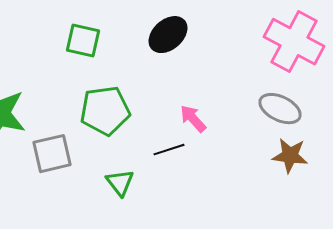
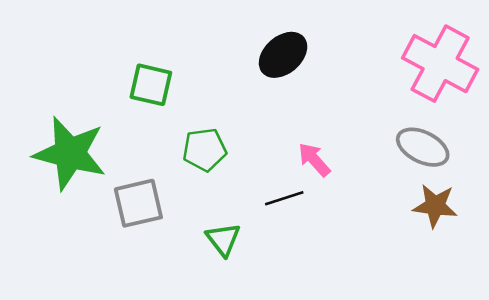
green square: (83, 41) -> (151, 85), moved
green pentagon: (105, 111) -> (204, 150), size x0.7

